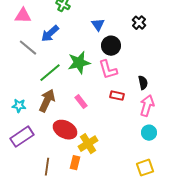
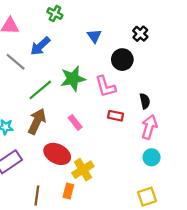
black circle: (111, 46) -> (122, 60), moved

